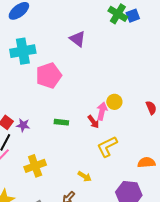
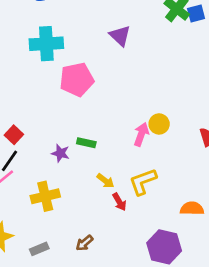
red arrow: (93, 122) -> (119, 202), moved
purple star: (23, 125) -> (60, 153), moved
yellow arrow: (85, 176) -> (105, 181), moved

